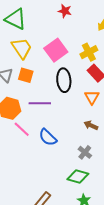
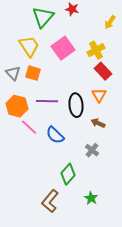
green triangle: (16, 19) -> (43, 17), moved, turned 45
black ellipse: (64, 80) -> (76, 105), moved
green diamond: (78, 176) -> (68, 174), moved, turned -65

